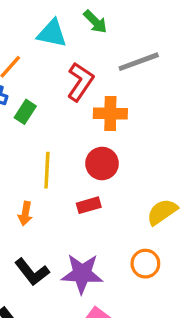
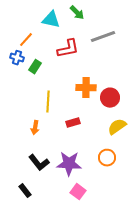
red L-shape: (80, 82) -> (68, 49), turned 45
orange cross: (110, 113) -> (86, 88), moved
red circle: (102, 164) -> (110, 98), moved

